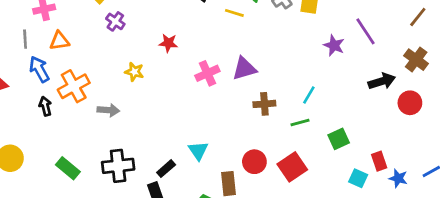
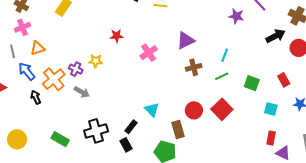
purple cross: (115, 21) -> (76, 69), moved
purple triangle: (244, 69) -> (186, 40), moved
gray arrow: (108, 110) -> (82, 92), turned 35
green square: (339, 139) -> (252, 83), turned -35
red rectangle: (379, 161) -> (284, 80), moved

